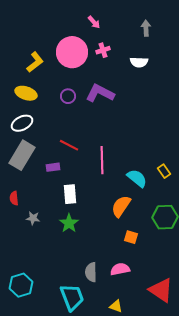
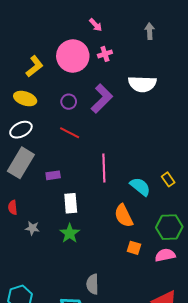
white semicircle: (139, 62) -> (142, 84), moved, size x1.5
purple L-shape: (100, 93) -> (102, 99), turned 108
red line: (69, 145) -> (70, 133), moved
orange semicircle: (121, 206) -> (124, 216), turned -60
pink semicircle: (120, 269) -> (165, 255), moved

